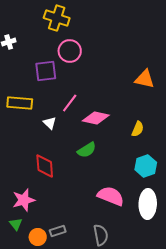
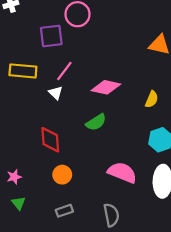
pink line: (70, 103) -> (64, 71), moved
pink star: (24, 200) -> (14, 177), moved, size x0.6
orange circle: (38, 237) -> (62, 175), moved

